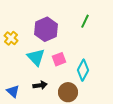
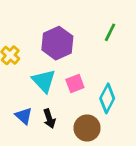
black arrow: (40, 85) -> (49, 119), turned 80
blue triangle: (13, 91) -> (24, 116), moved

